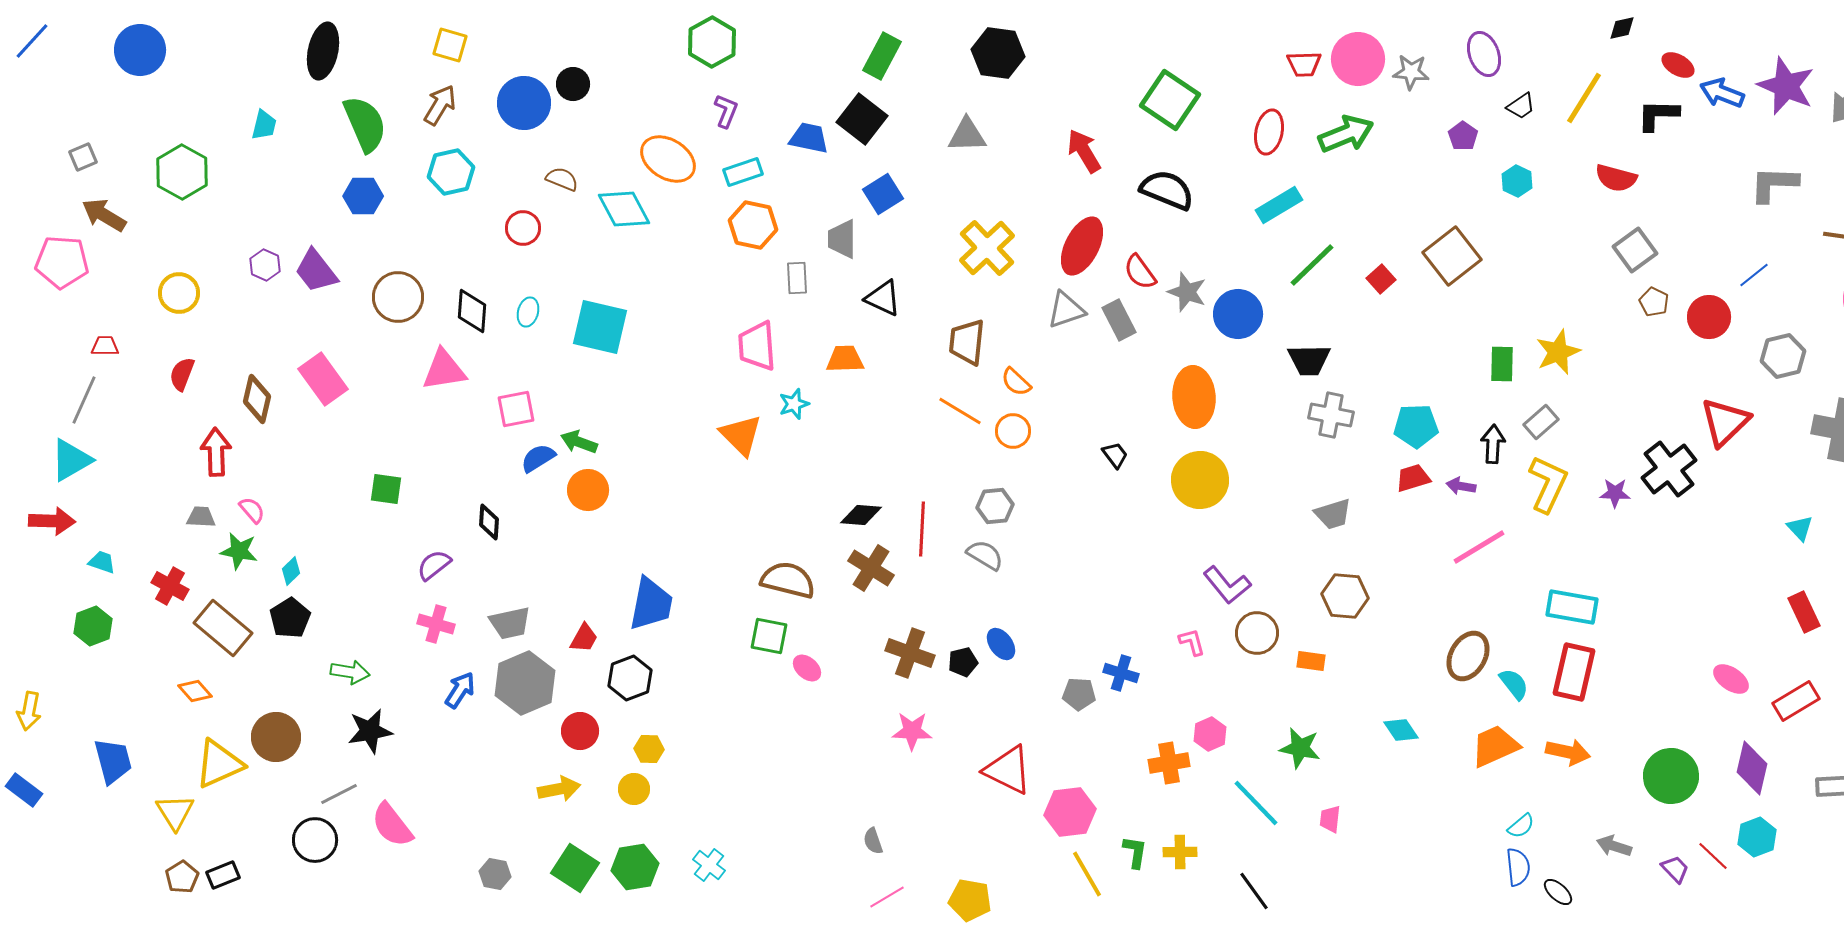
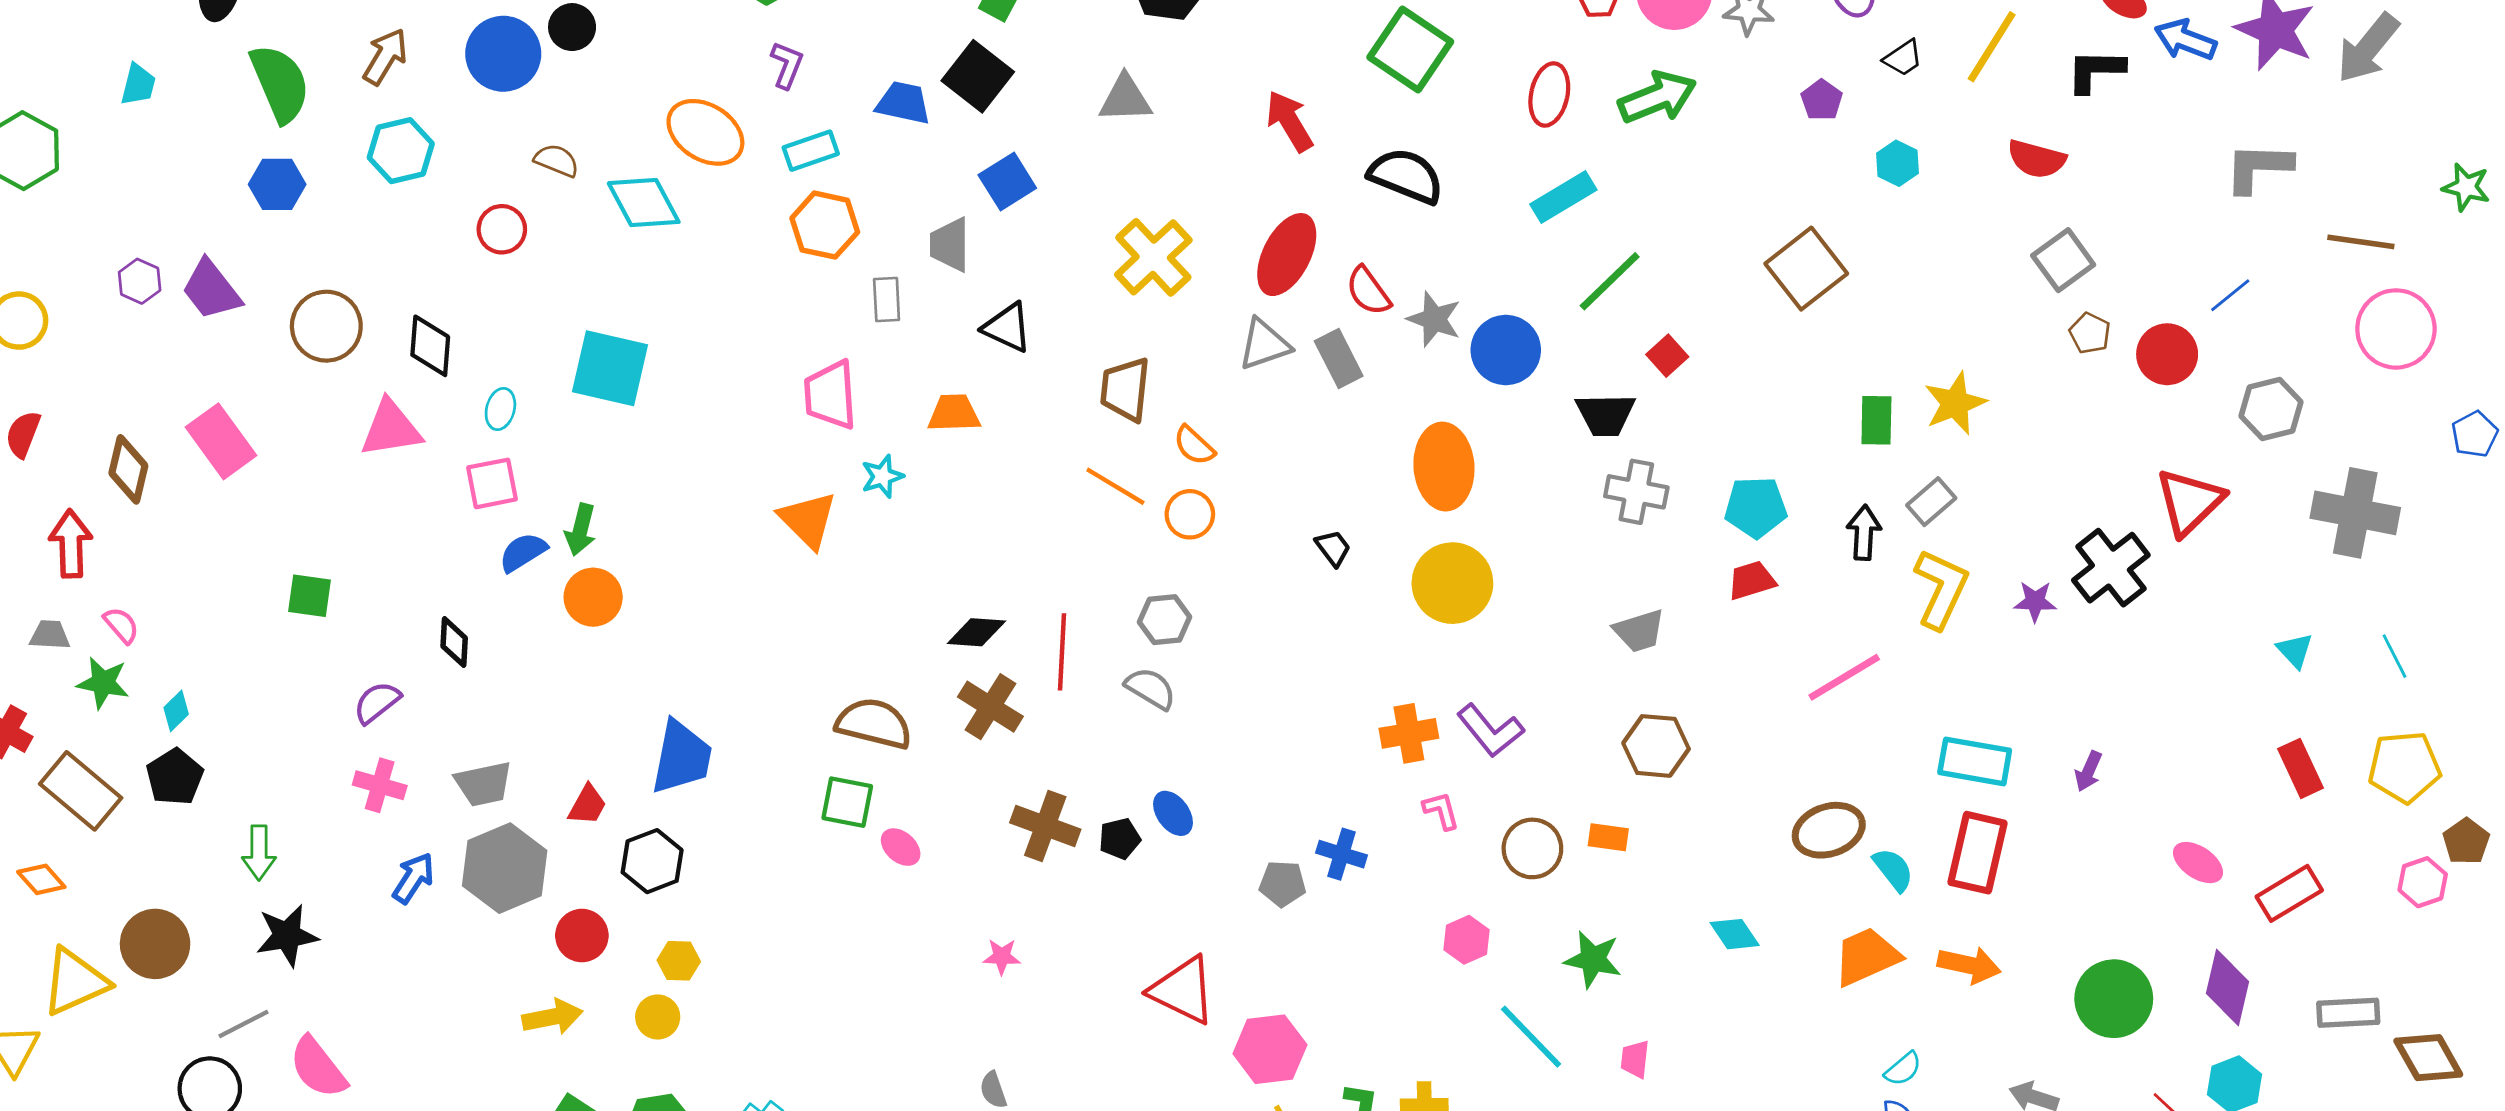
red square: (1381, 279) -> (1667, 356), moved
cyan ellipse: (528, 312) -> (500, 409), moved
green arrow: (579, 442) -> (580, 530), turned -96
purple arrow: (1461, 486) -> (2088, 771), moved, turned -76
brown circle: (1257, 633) -> (1532, 848), moved
brown ellipse: (1468, 656) -> (1829, 830), turned 42
green arrow: (350, 672) -> (259, 853), turned 81
pink star: (912, 731) -> (1002, 957), moved, size x0.7
orange cross: (1169, 763) -> (1409, 733), moved

